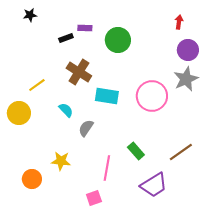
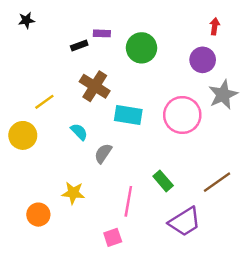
black star: (30, 15) -> (26, 20), moved
purple circle: (188, 50) -> (203, 60), moved

